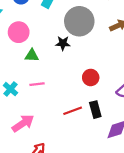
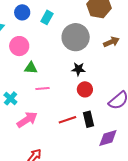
black star: (63, 43) -> (78, 69), moved
pink line: (37, 84) -> (42, 89), moved
pink arrow: (23, 123) -> (27, 120), moved

